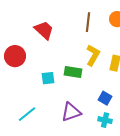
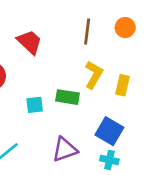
blue square: (105, 98) -> (109, 131), size x1.5

